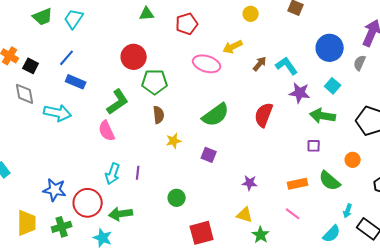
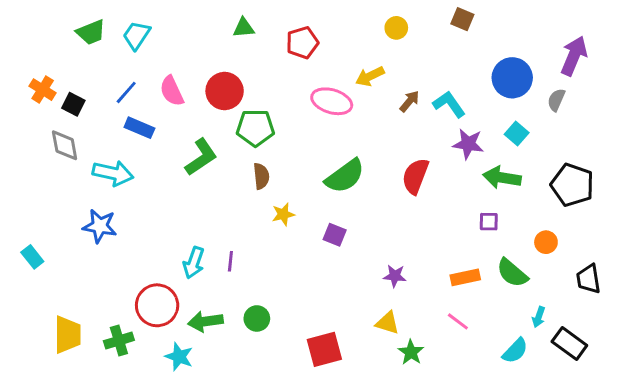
pink semicircle: (107, 131) -> (172, 91), moved
blue star: (55, 190) -> (100, 226), moved
green circle: (177, 198) -> (257, 318), moved

